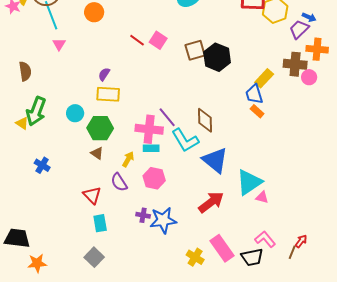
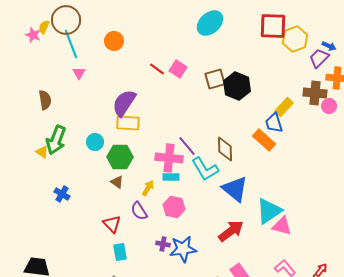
purple semicircle: (104, 74) -> (124, 103), size x2.0
orange rectangle: (257, 111) -> (264, 140), moved, size x1.6
pink triangle: (262, 197) -> (282, 226), size x1.5

